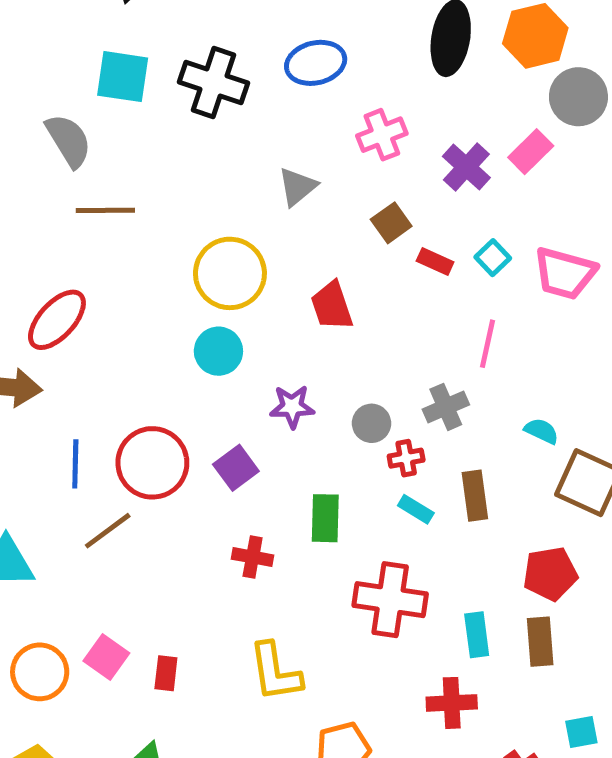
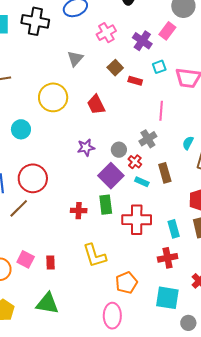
cyan square: (493, 258) -> (159, 67), moved, turned 32
cyan circle: (218, 351) -> (21, 129), moved
cyan semicircle: (541, 431) -> (188, 143), turned -80
red cross: (406, 458) -> (135, 162), turned -32
purple square: (236, 468) -> (111, 176), moved, size x1.4
green rectangle: (325, 518) -> (106, 205), moved

